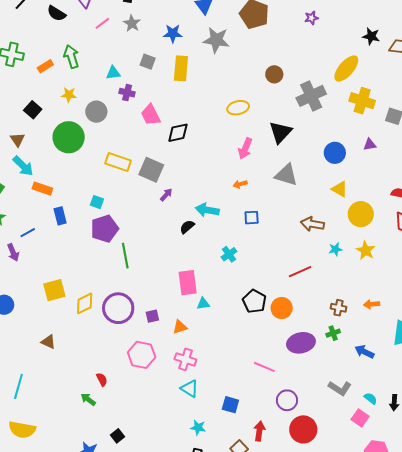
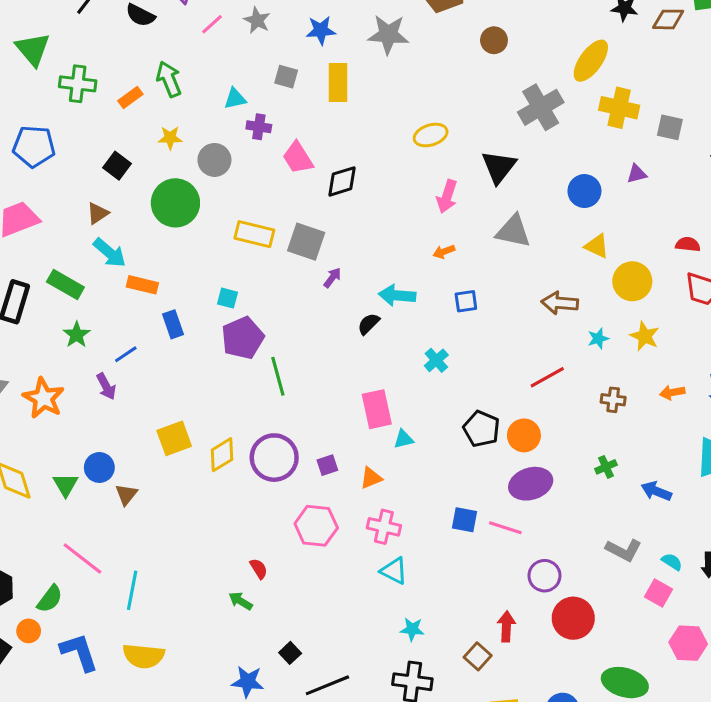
brown circle: (274, 74) -> (494, 40), moved
brown triangle: (17, 140) -> (98, 213), turned 35
orange arrow: (372, 304) -> (672, 392), moved
brown cross: (339, 308) -> (613, 400), moved
brown triangle: (48, 342) -> (126, 494), moved, turned 49
purple ellipse: (301, 343) -> (531, 484), moved
blue square: (230, 405) -> (464, 520), moved

